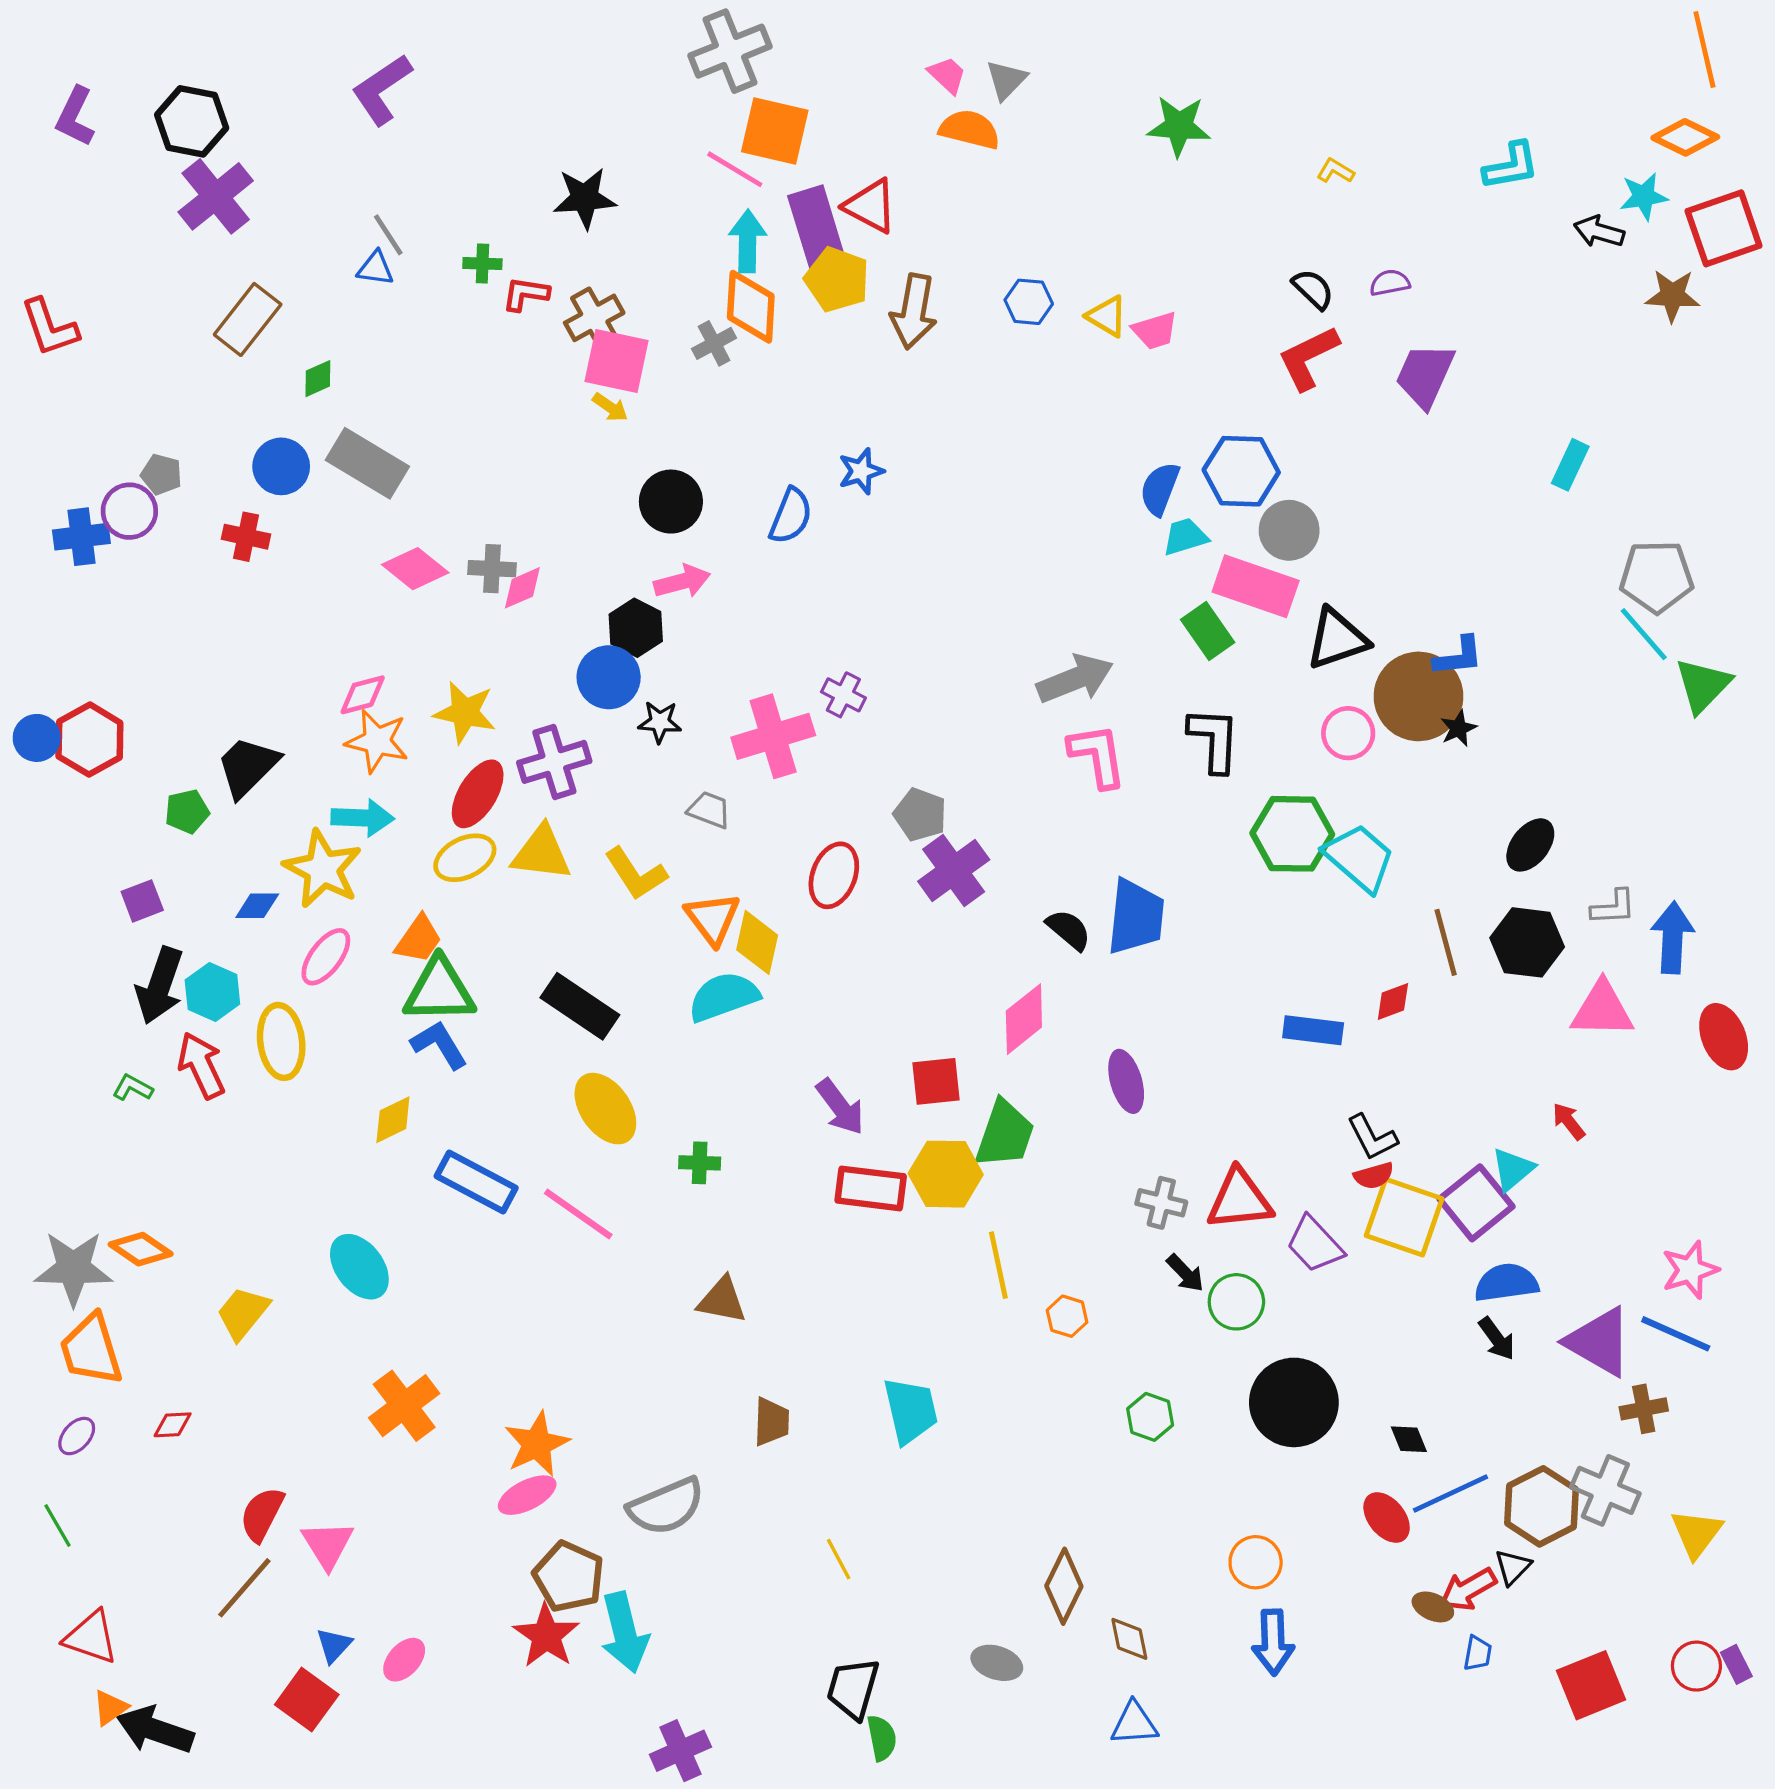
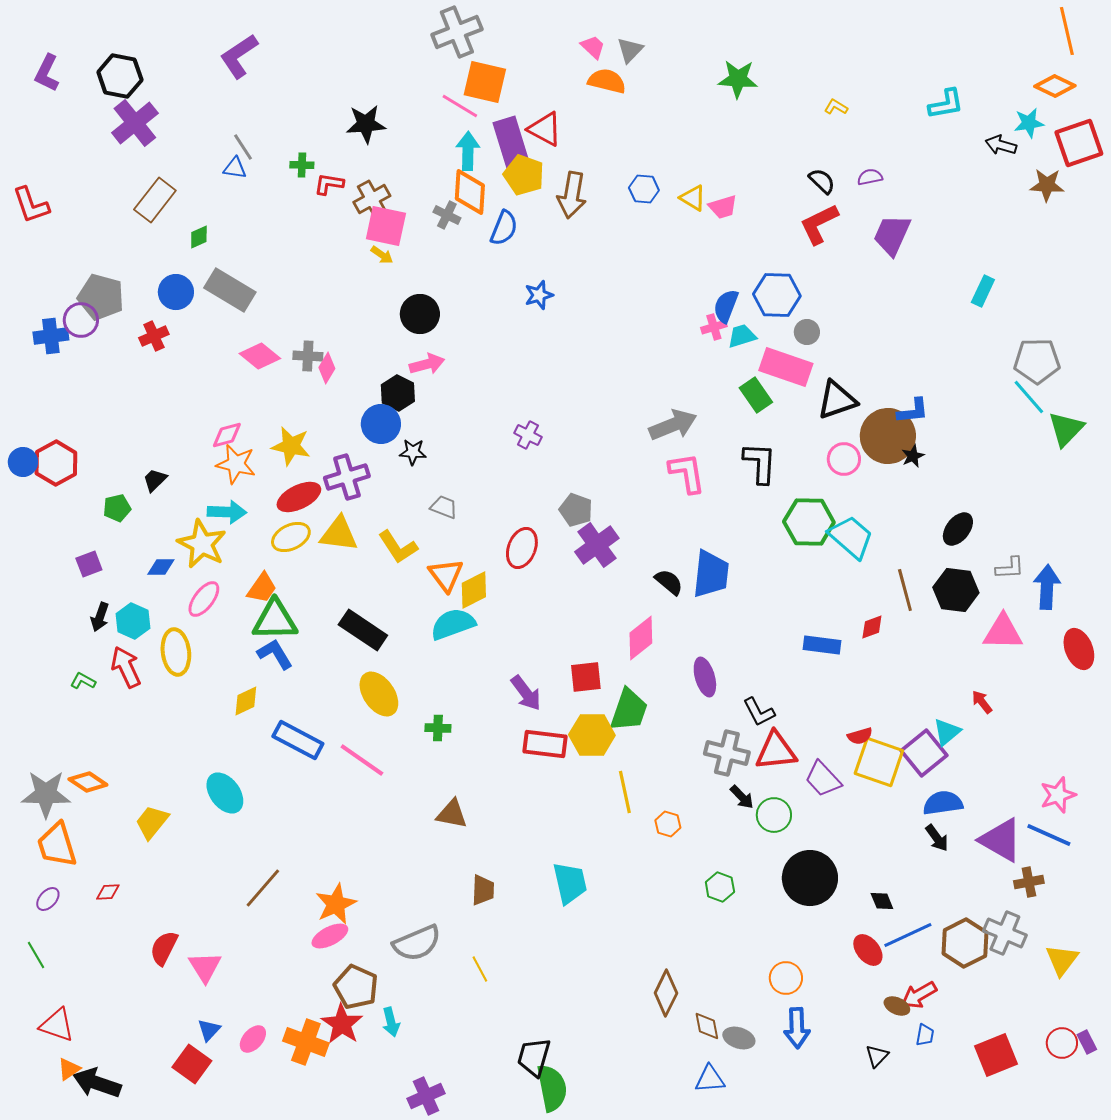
gray cross: (714, 343) -> (447, 215), turned -36
gray pentagon: (161, 474) -> (101, 297), size x1.8
blue semicircle: (791, 516) -> (504, 228), moved
gray circle: (1289, 530) -> (807, 332), size x0.7
red cross: (246, 537) -> (154, 336), turned -36
pink diamond: (522, 588) -> (327, 368), turned -36
pink cross: (773, 736) -> (714, 327), moved, size x0.5
black trapezoid: (248, 767) -> (155, 480), size x0.6
red ellipse: (478, 794) -> (299, 497), turned 33
yellow diamond: (757, 942) -> (474, 590), turned 51
black arrow: (160, 986) -> (100, 617), size x0.6
black L-shape: (1372, 1137) -> (759, 712), moved
gray cross: (1161, 1203) -> (727, 753), size x1.4
orange cross: (404, 1406) -> (306, 1042), moved, turned -33
yellow line: (839, 1559) -> (480, 969), moved
black triangle: (1513, 1567) -> (877, 1056), moved
brown line: (244, 1588) -> (263, 888), moved
cyan arrow: (625, 1632) -> (391, 1022), size x0.6
gray ellipse: (997, 1663) -> (739, 1038), moved
green semicircle: (882, 1738) -> (552, 1088), size x1.6

